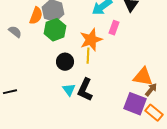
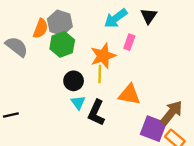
gray semicircle: (15, 32) -> (17, 47), size x1.5
orange triangle: (143, 77) -> (129, 95), moved
cyan triangle: (69, 90) -> (78, 102), moved
brown arrow: (151, 90) -> (171, 113), size x1.6

